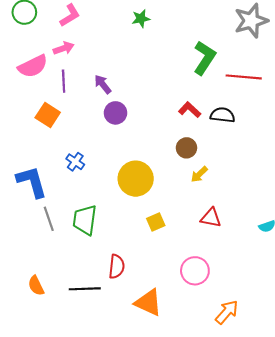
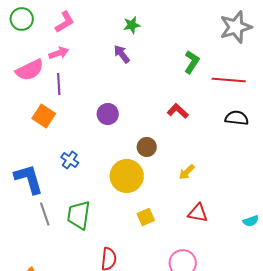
green L-shape: (204, 58) -> (192, 62), size x0.7
purple arrow: (103, 84) -> (122, 54), moved
black semicircle: (223, 115) -> (237, 118), moved
brown circle: (186, 148) -> (147, 147), moved

